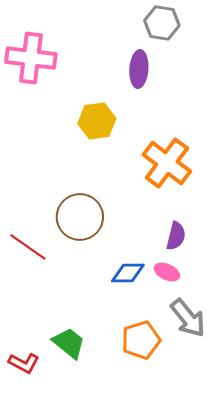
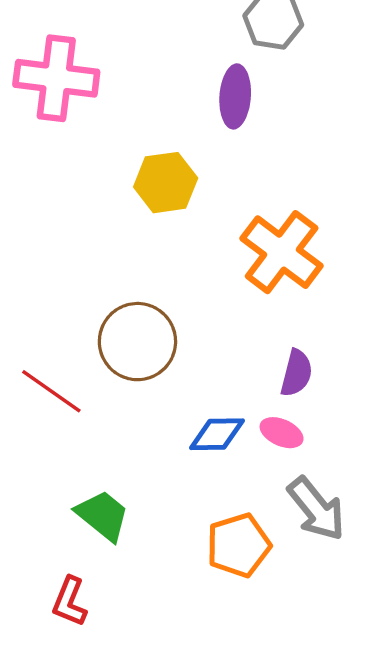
green trapezoid: (69, 343) -> (103, 515), moved
red L-shape: (24, 363) -> (70, 602), moved, turned 84

